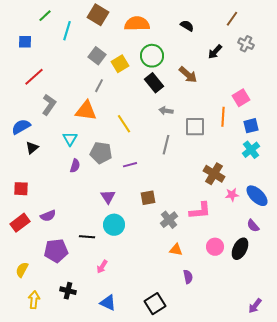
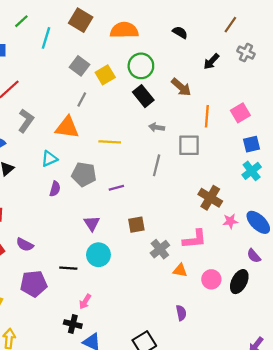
orange line: (223, 117) -> (207, 116), moved
yellow line: (124, 124) -> (110, 142), turned -54
cyan triangle: (70, 139) -> (49, 159), turned 35
purple semicircle: (48, 216) -> (25, 245), turned 49
orange triangle: (176, 250) -> (180, 270), moved
black cross: (68, 291) -> (73, 324), moved

